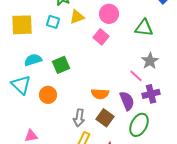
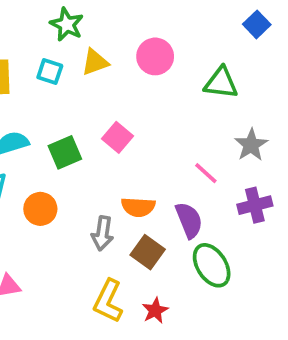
pink square: (101, 37) -> (118, 137), moved
gray star: (150, 61) -> (251, 145), moved
purple cross: (151, 94) -> (255, 205), moved
gray arrow: (79, 118) -> (102, 233), moved
green ellipse: (139, 125) -> (212, 265), turned -60

